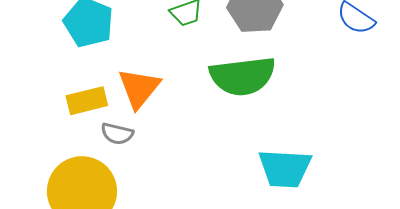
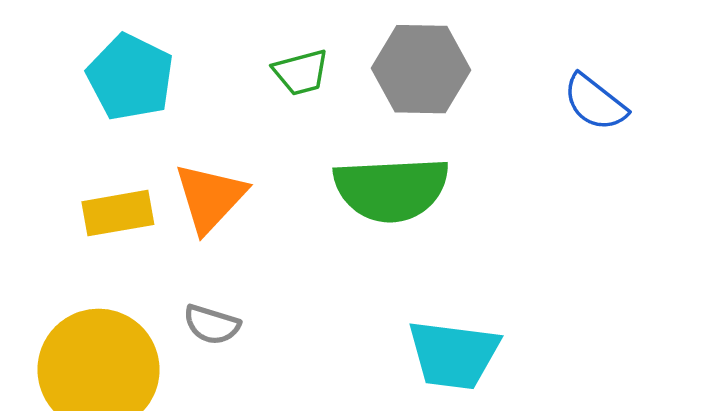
gray semicircle: (117, 134) -> (212, 325), moved

